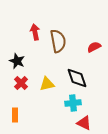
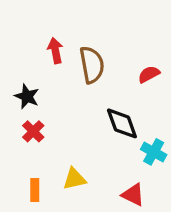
yellow triangle: (47, 84) -> (74, 179), moved
cyan cross: (73, 103) -> (154, 152), moved, turned 35
orange rectangle: (15, 115) -> (35, 190), moved

